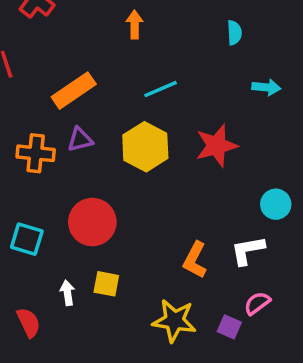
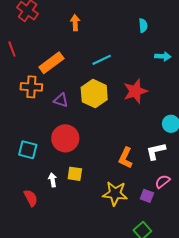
orange arrow: (135, 24) -> (75, 23), moved
purple triangle: (80, 140) -> (61, 100), moved, turned 35
orange cross: (36, 153) -> (31, 87), moved

